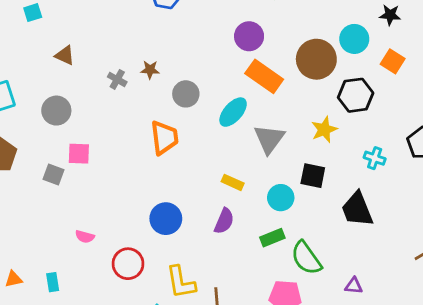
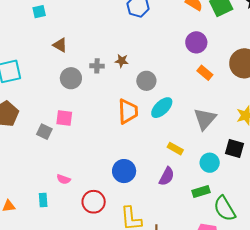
orange rectangle: (264, 76) -> (205, 73), size x0.6
gray cross: (117, 79) -> (97, 66), turned -32
gray circle: (56, 111) -> (71, 78), moved
cyan ellipse: (233, 112) -> (162, 108), moved
cyan rectangle: (53, 282) -> (43, 200), moved

